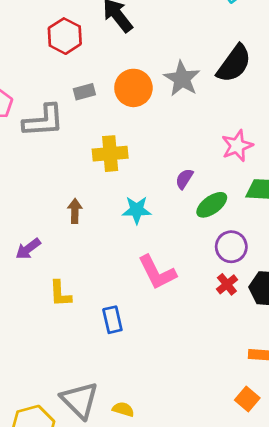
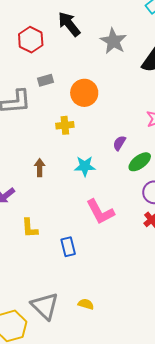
gray star: (182, 79) -> (113, 41), moved
orange circle: (133, 88) -> (84, 93), moved
yellow cross: (110, 154) -> (65, 125), size x0.7
yellow semicircle: (123, 409) -> (86, 304), moved

